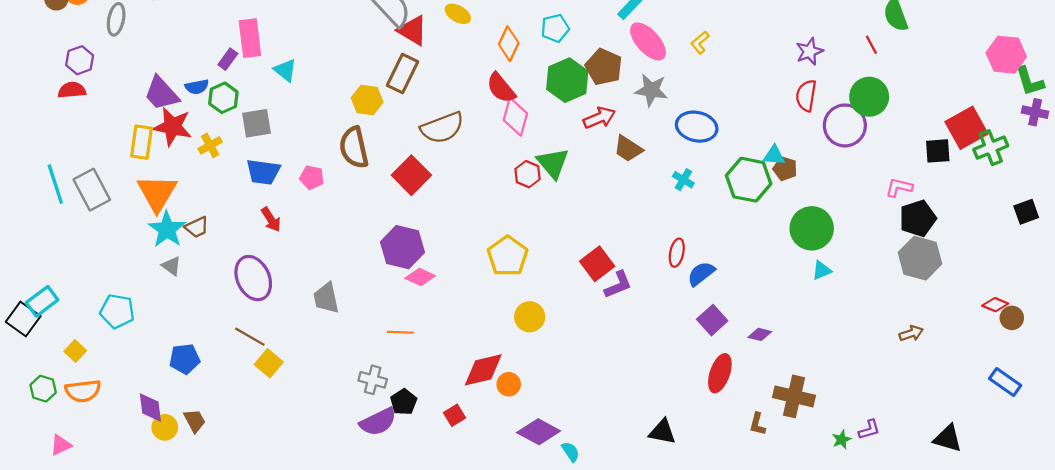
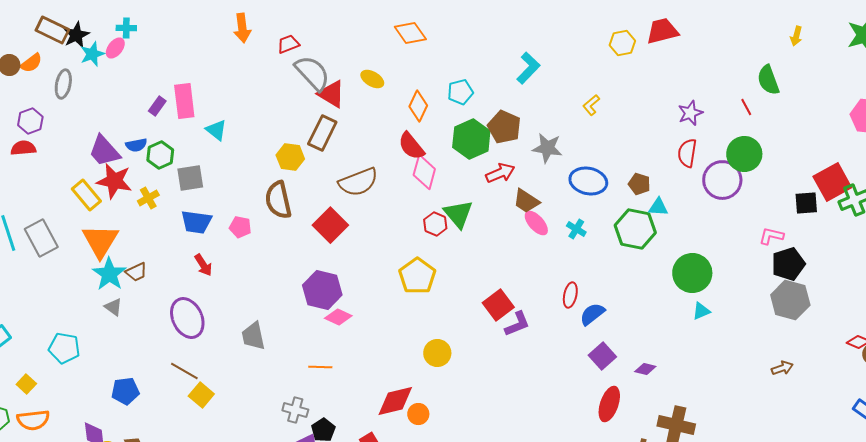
pink ellipse: (648, 41) -> (536, 223), moved, size x0.7
purple rectangle: (228, 59) -> (157, 106), moved
yellow rectangle: (142, 142) -> (86, 195), turned -48
brown pentagon: (785, 169) -> (639, 184), moved
yellow pentagon: (508, 256) -> (417, 276), moved

